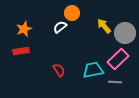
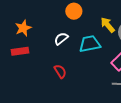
white semicircle: (60, 27) -> (61, 39), moved
cyan trapezoid: (93, 70) -> (90, 44), moved

